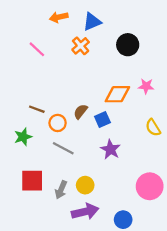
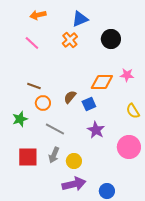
orange arrow: (59, 17) -> (38, 15), moved
brown line: (37, 109) -> (34, 86), moved
orange circle: (58, 123) -> (43, 103), moved
pink circle: (150, 186) -> (129, 147), moved
gray arrow: (61, 190) -> (54, 155), moved

